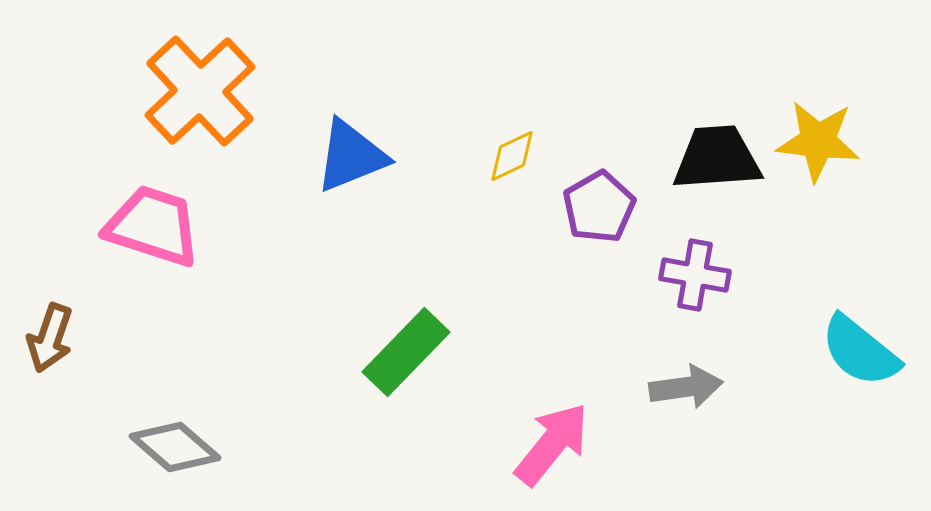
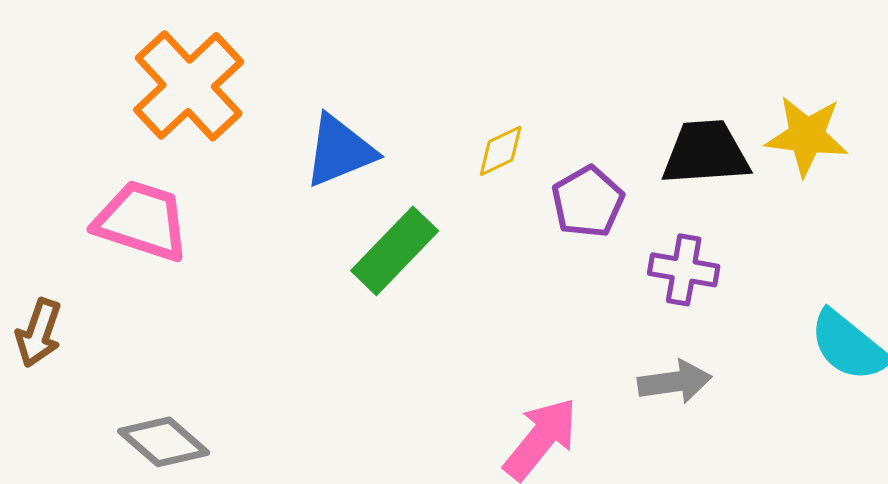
green rectangle: (406, 352) -> (395, 251), moved

